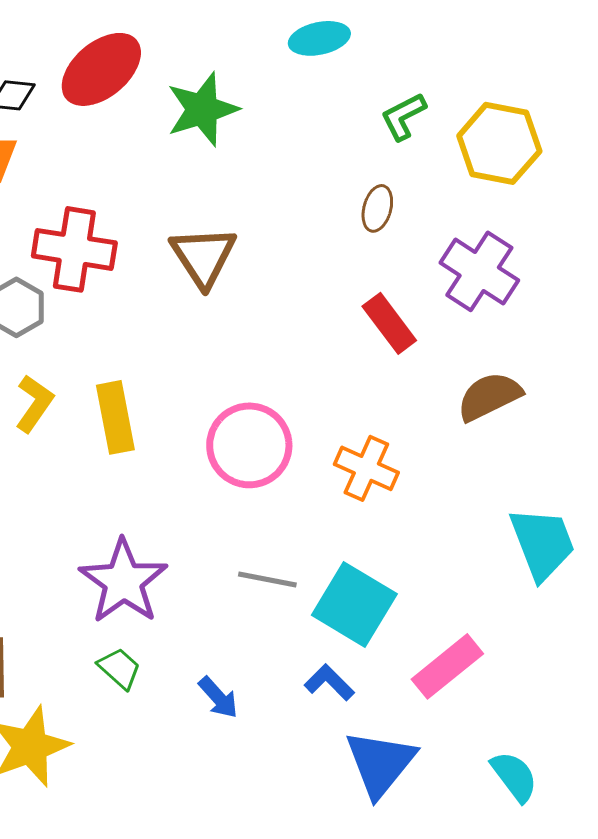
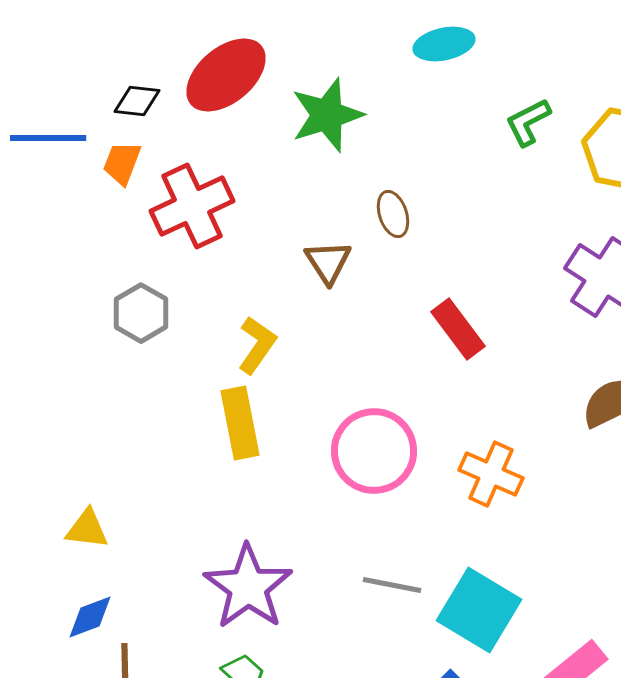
brown ellipse: (377, 208) -> (393, 214), moved, turned -33
red cross: (74, 249) -> (192, 206), moved, turned -34
brown triangle: (203, 256) -> (328, 262), size x0.7
red rectangle: (389, 323) -> (458, 329), moved
yellow L-shape: (34, 403) -> (257, 345), moved

